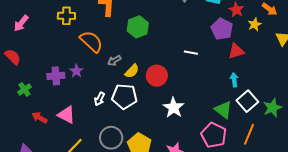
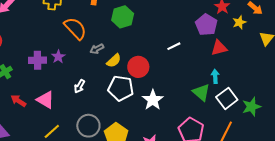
white line: (191, 53) -> (174, 46), turned -40
white pentagon: (124, 96) -> (121, 88), moved
green triangle: (223, 110) -> (201, 92), moved

